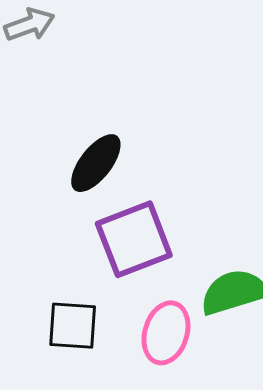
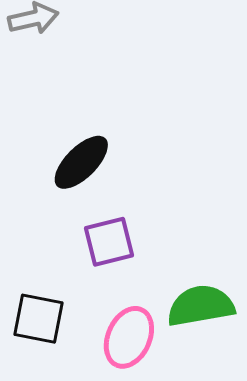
purple square: (134, 239) -> (109, 242), size x0.7

